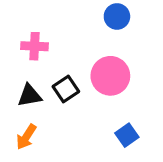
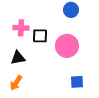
black square: (66, 89) -> (40, 36), moved, turned 35
blue square: (127, 135) -> (77, 82), turned 32

